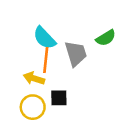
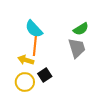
gray trapezoid: (76, 54) -> (77, 48), moved
black square: (59, 98) -> (45, 75), turned -32

